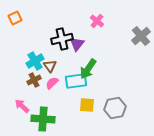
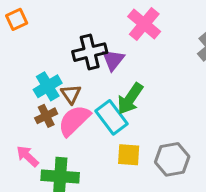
pink cross: (97, 21) -> (144, 24), size x1.5
cyan rectangle: (76, 81) -> (111, 117), turned 60
pink semicircle: (52, 83) -> (74, 120), size x1.6

